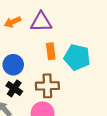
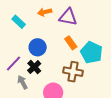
orange rectangle: (51, 51) -> (71, 43), turned -40
brown cross: (47, 86) -> (73, 72), moved

